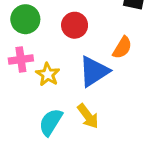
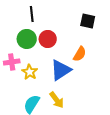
green circle: (25, 19) -> (27, 39), moved

